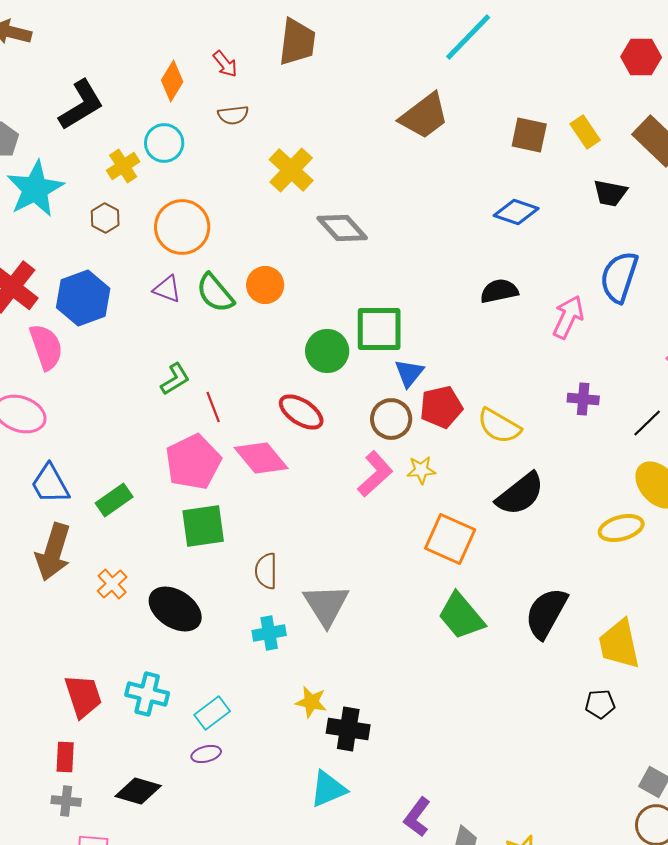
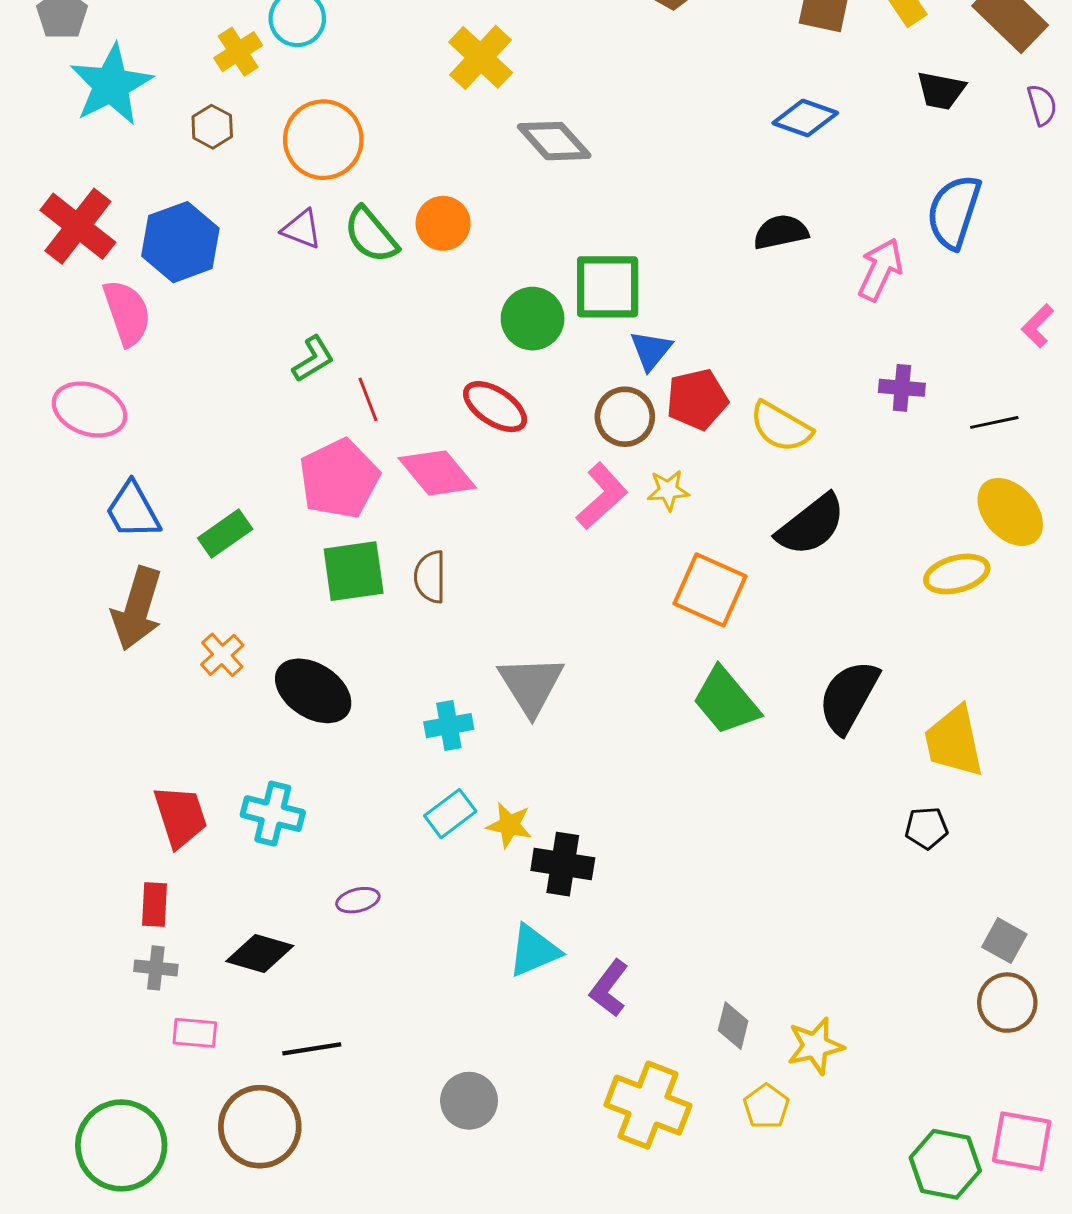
black line: (647, 423) -> (994, 422), turned 32
brown semicircle: (266, 571) -> (430, 577), moved
cyan rectangle: (212, 713) -> (450, 814), moved
purple L-shape: (417, 817) -> (609, 988), moved

